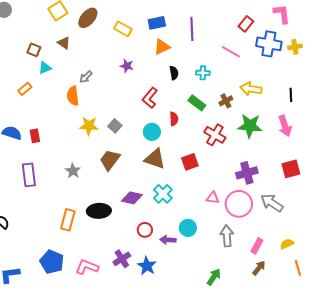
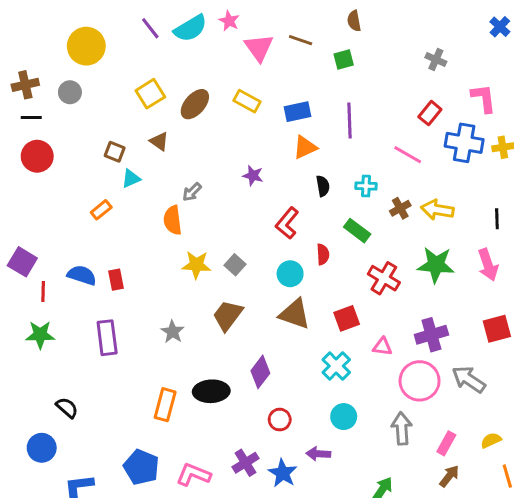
yellow rectangle: (123, 29) -> (247, 101), moved
brown cross: (226, 101) -> (400, 208), moved
cyan cross: (163, 194) -> (336, 366), moved
purple diamond: (132, 198) -> (260, 372), turned -65
pink triangle: (213, 198) -> (382, 347), moved
purple arrow: (168, 240) -> (318, 454), moved

